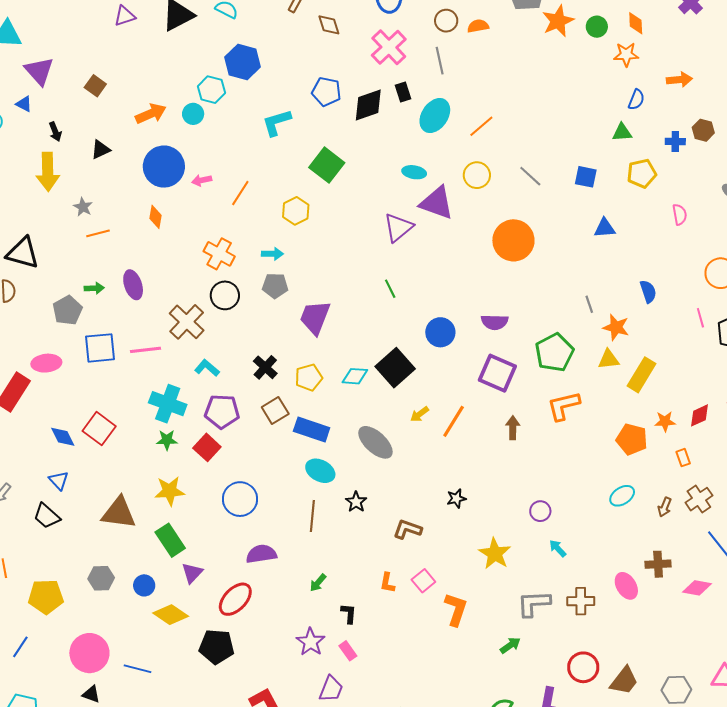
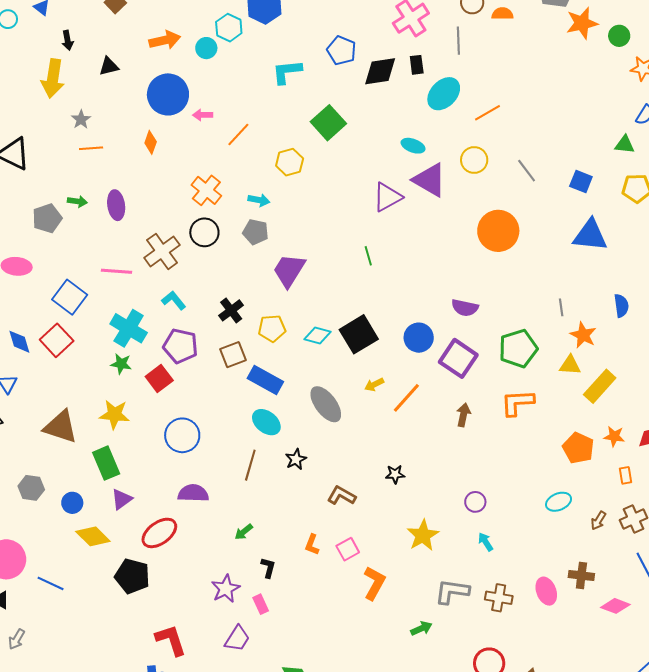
blue triangle: (605, 228) -> (590, 235), size x1.6
blue circle: (440, 332) -> (419, 338), moved
blue square: (100, 348) -> (70, 297), moved, turned 32

